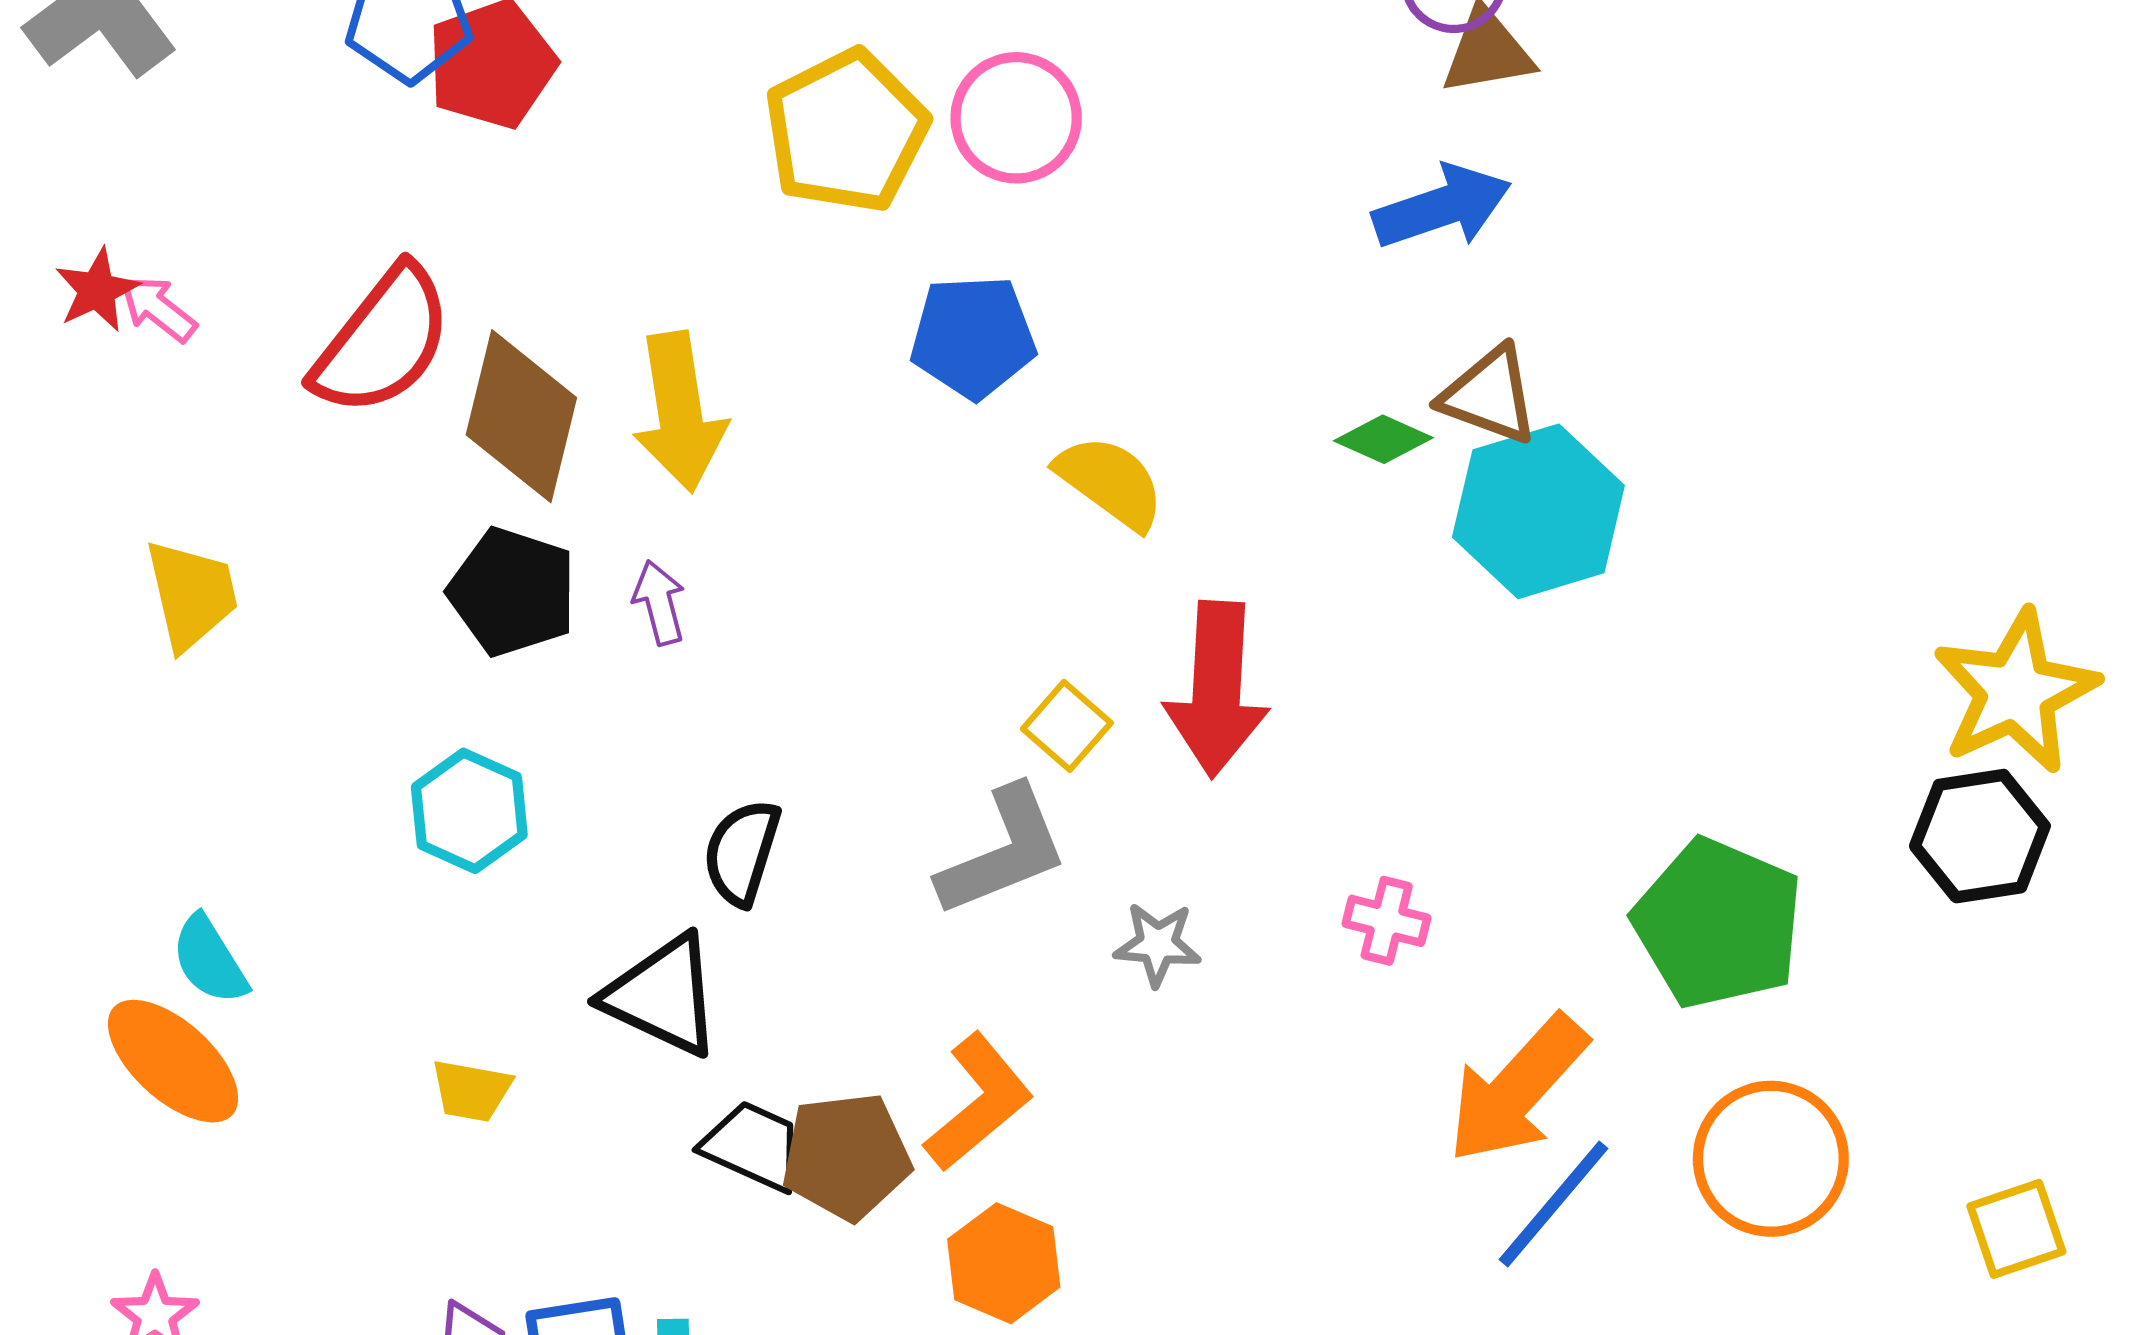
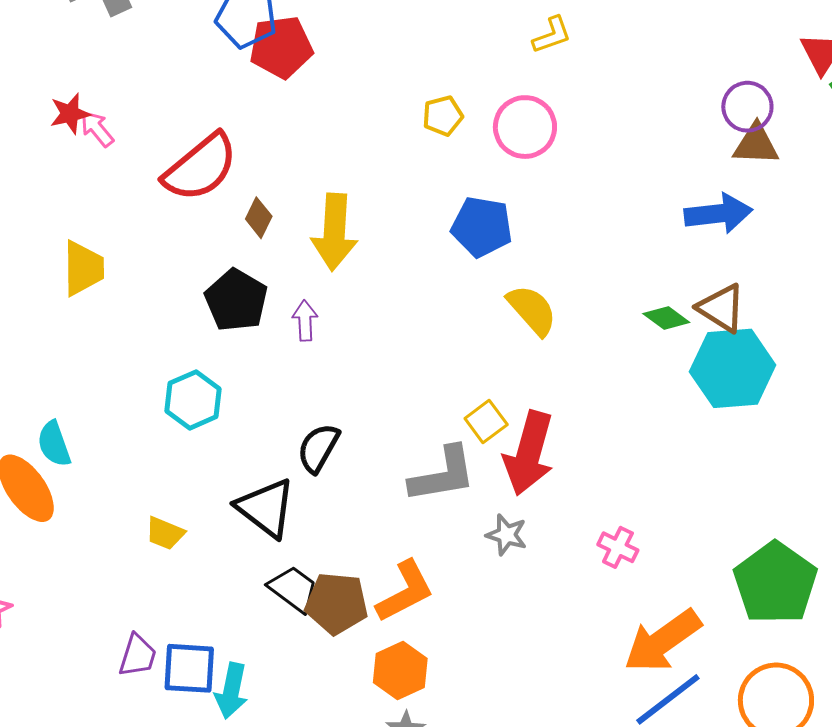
yellow pentagon: (846, 131) -> (443, 116), size x0.5
brown diamond: (521, 416) -> (259, 218), size x0.5
red arrow: (1217, 689) -> (529, 453), moved

